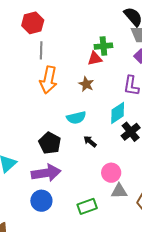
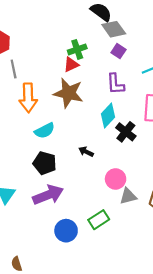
brown star: (86, 84) -> (68, 93), size x1.8
cyan semicircle: (76, 118) -> (45, 131), moved
blue circle: (41, 201) -> (66, 231), moved

